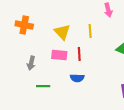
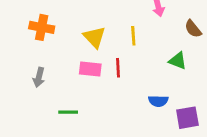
gray arrow: (31, 63) -> (39, 77), moved
blue semicircle: (77, 78) -> (158, 101), moved

